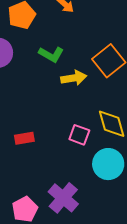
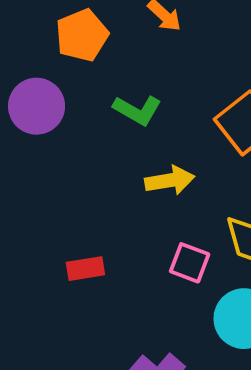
yellow arrow: (74, 78) -> (170, 180), moved

